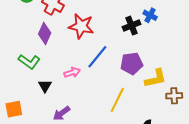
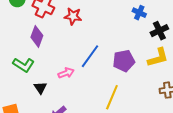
red star: (81, 26) -> (73, 16), moved, size x0.7
black cross: (132, 26) -> (159, 31), moved
yellow L-shape: (156, 78) -> (158, 58), moved

